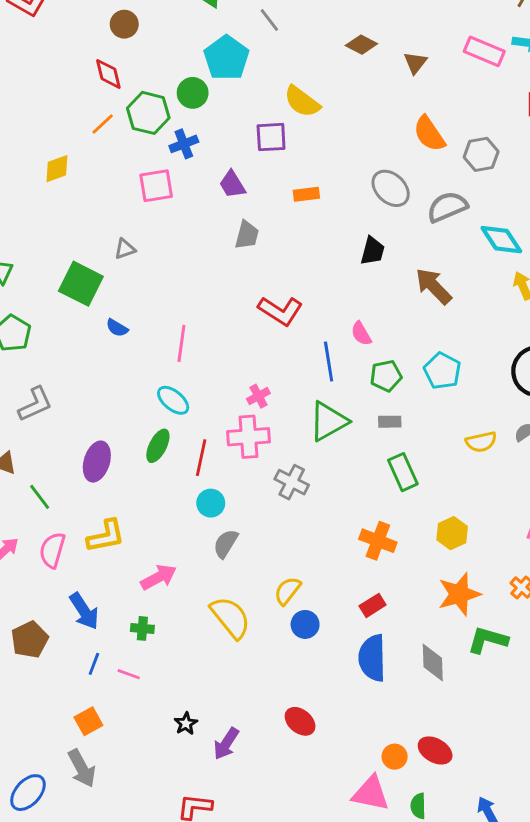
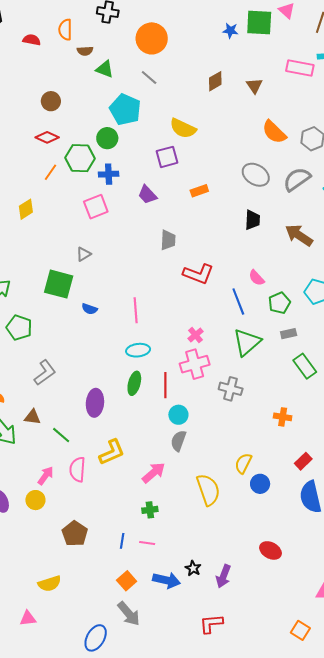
brown diamond: (361, 45) -> (215, 81), turned -45
red diamond: (108, 74) -> (47, 137), turned -40
blue cross: (184, 144) -> (109, 174), turned 30
gray trapezoid: (247, 235) -> (168, 240), moved
cyan ellipse: (173, 400) -> (138, 350), turned -35
orange cross: (378, 541) -> (283, 417), moved, size x0.7
gray semicircle: (226, 544) -> (178, 441), moved
blue arrow: (84, 611) -> (167, 580), moved, turned -32
yellow semicircle: (230, 617) -> (208, 490), turned 32

